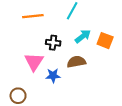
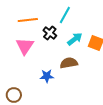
black cross: (53, 43) -> (50, 33), moved, turned 32
pink triangle: (34, 62) -> (25, 46), moved

